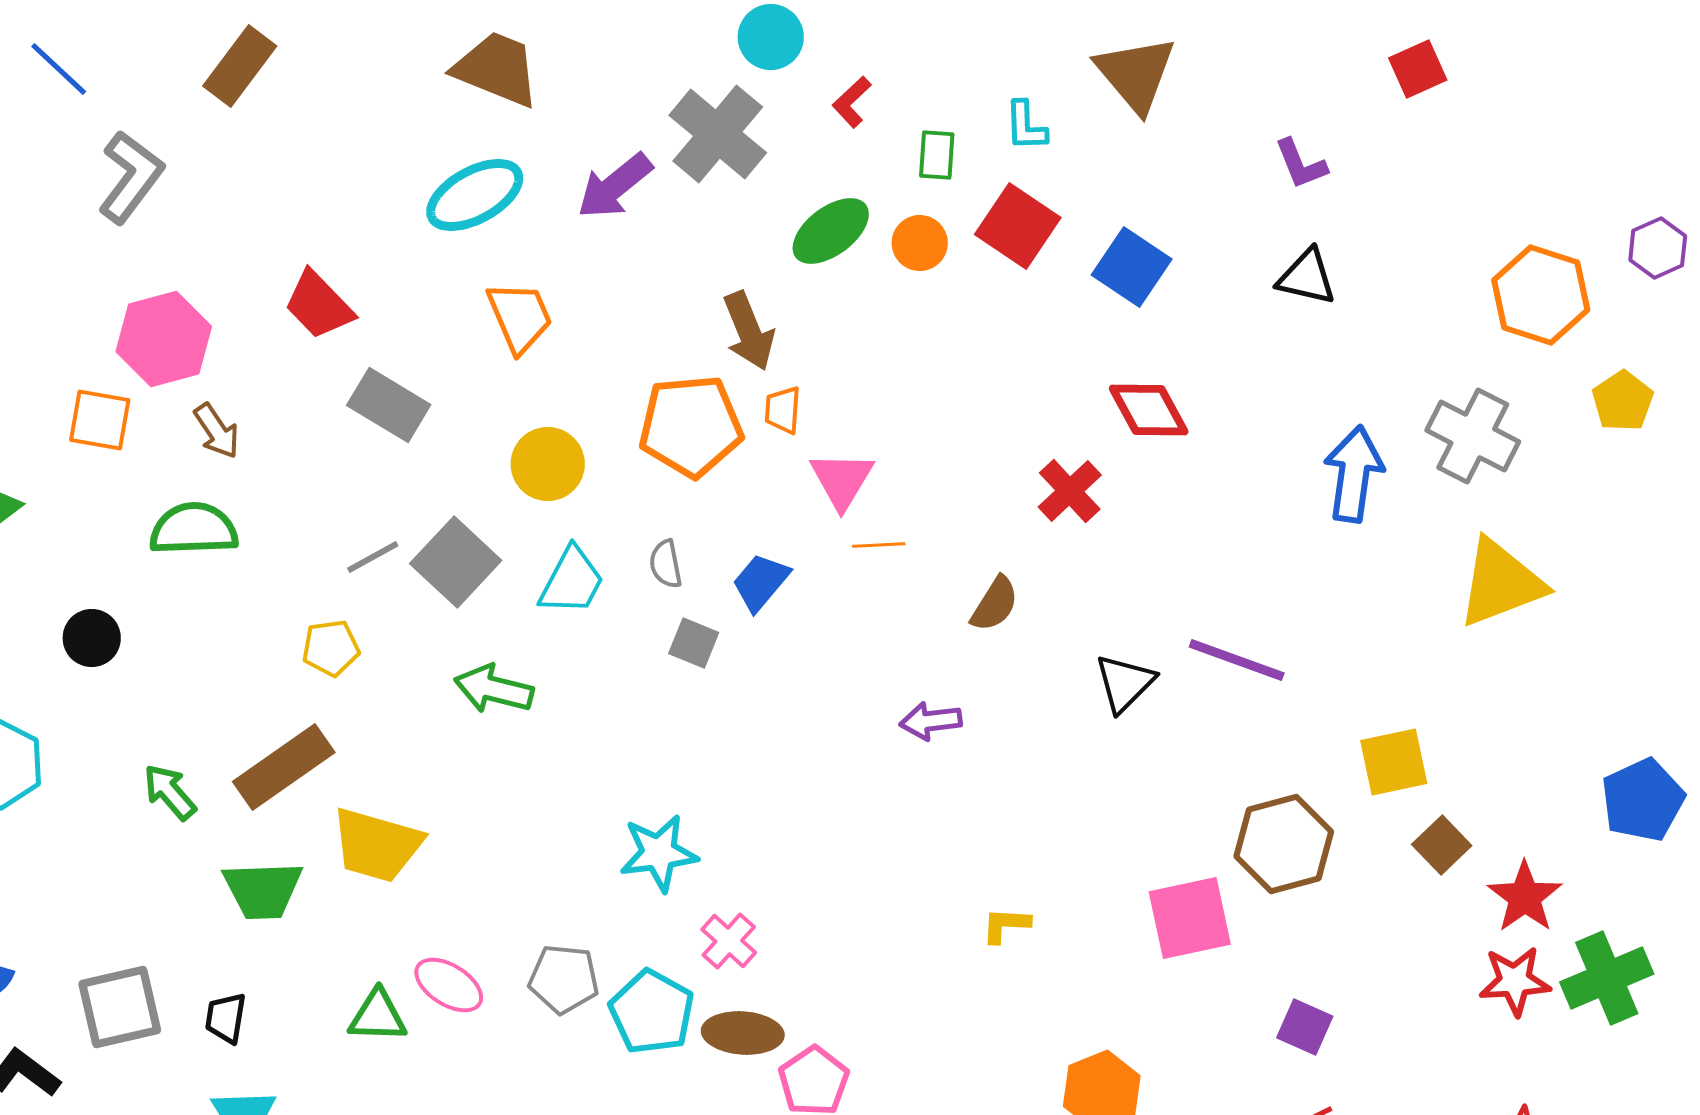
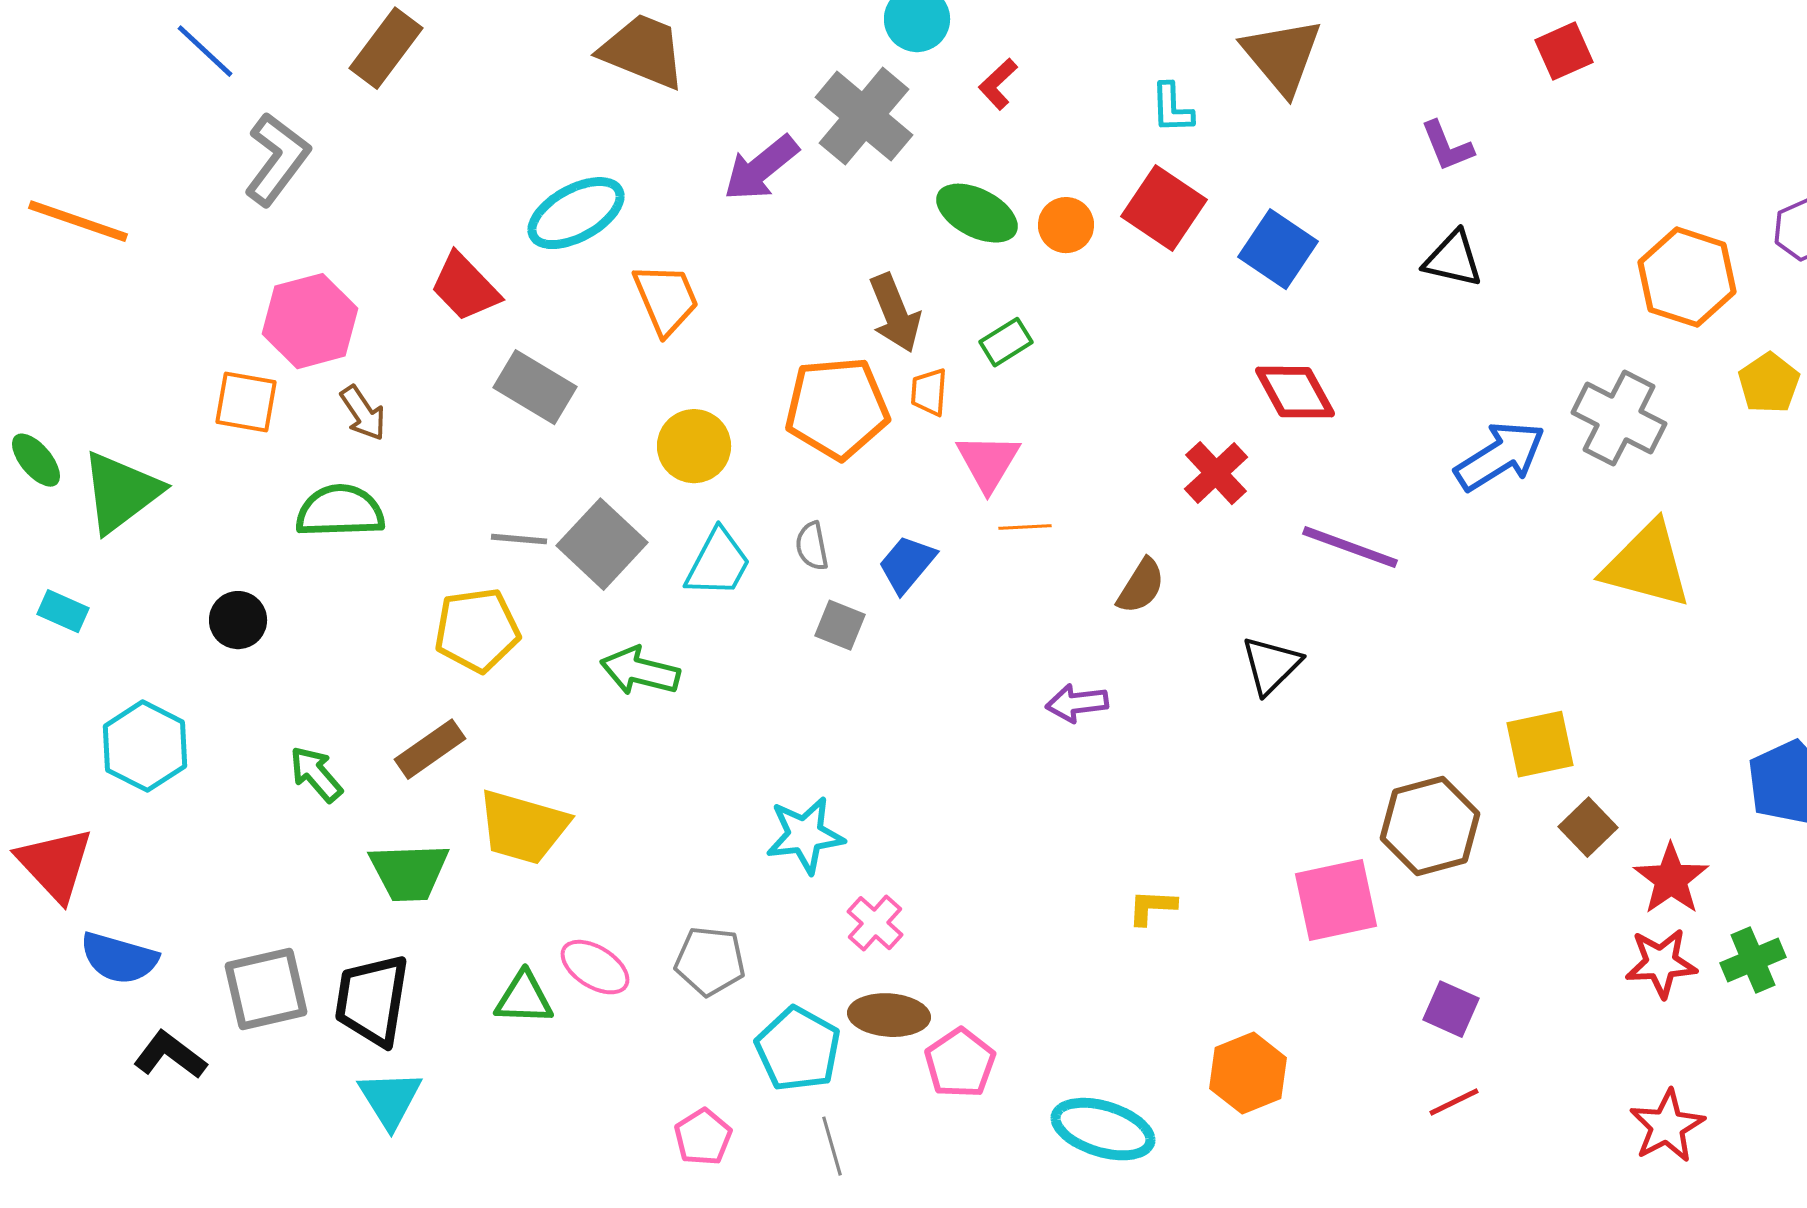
green rectangle: (937, 155) -> (1006, 342), moved, turned 54
cyan ellipse: (475, 195) -> (576, 213), moved
green ellipse: (831, 231) -> (977, 213), turned 64
blue arrow: (1354, 474) -> (1500, 456), turned 50
gray line: (373, 557) -> (519, 539), turned 34
yellow triangle: (1501, 583) -> (1647, 565), turned 36
yellow pentagon: (331, 648) -> (477, 630), size x1.5
purple line: (1237, 660) -> (1350, 547), moved
brown rectangle: (284, 767) -> (430, 749), size x0.7
green cross: (1607, 978) -> (1753, 960), size x0.7
cyan pentagon: (652, 1012) -> (798, 1049), moved
black trapezoid: (226, 1018) -> (372, 1000), size x1.8

